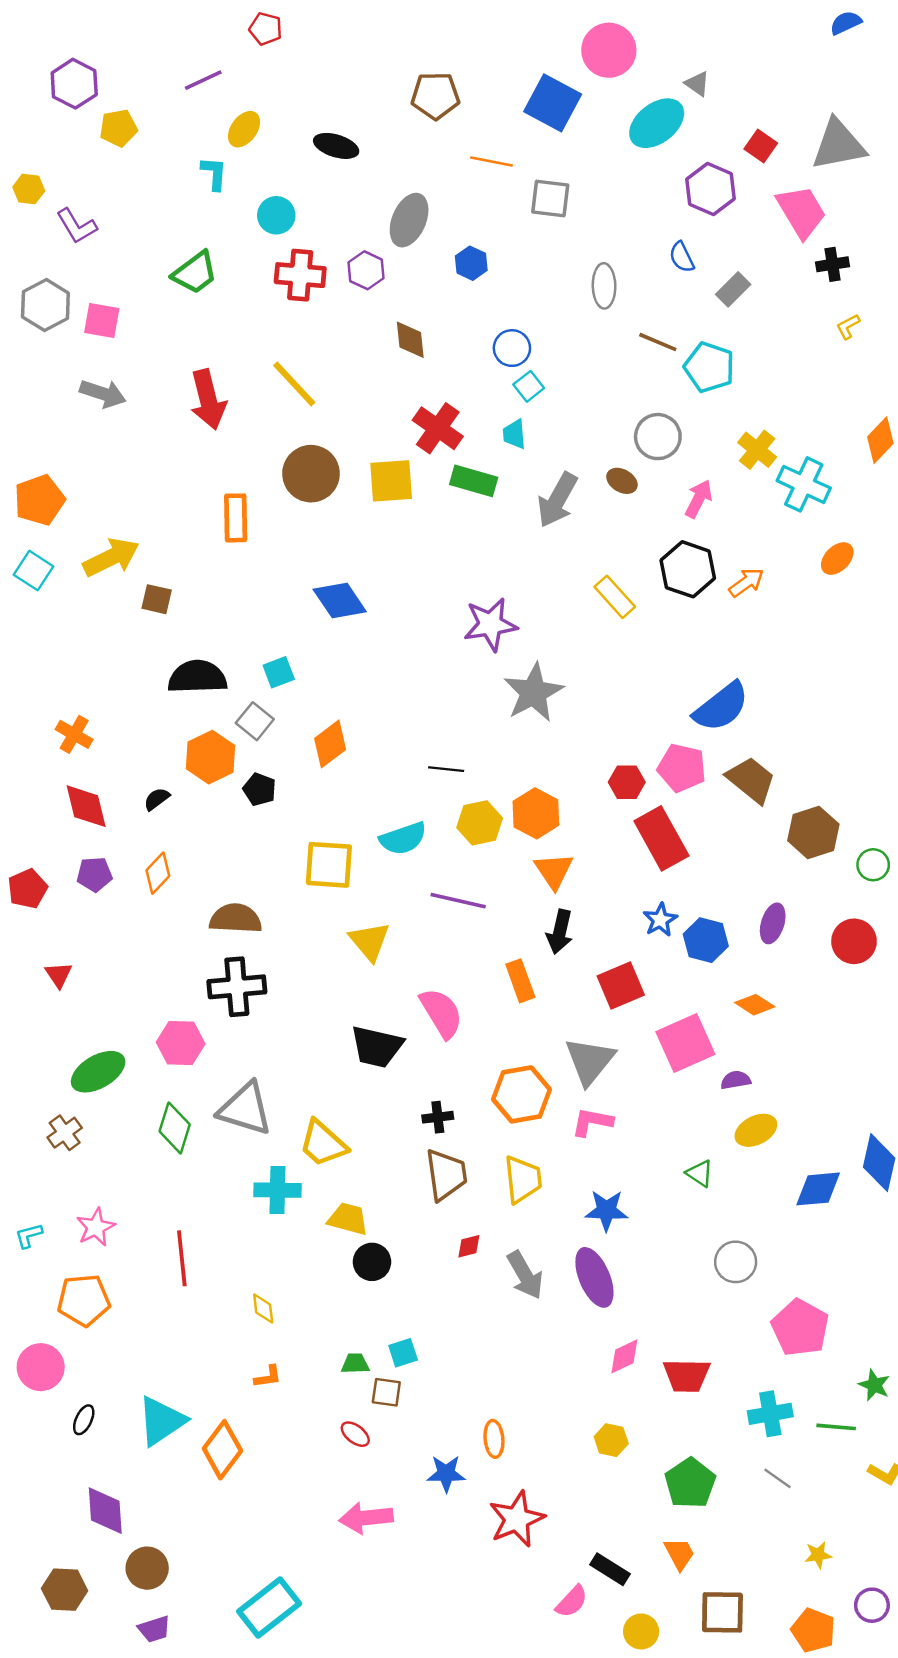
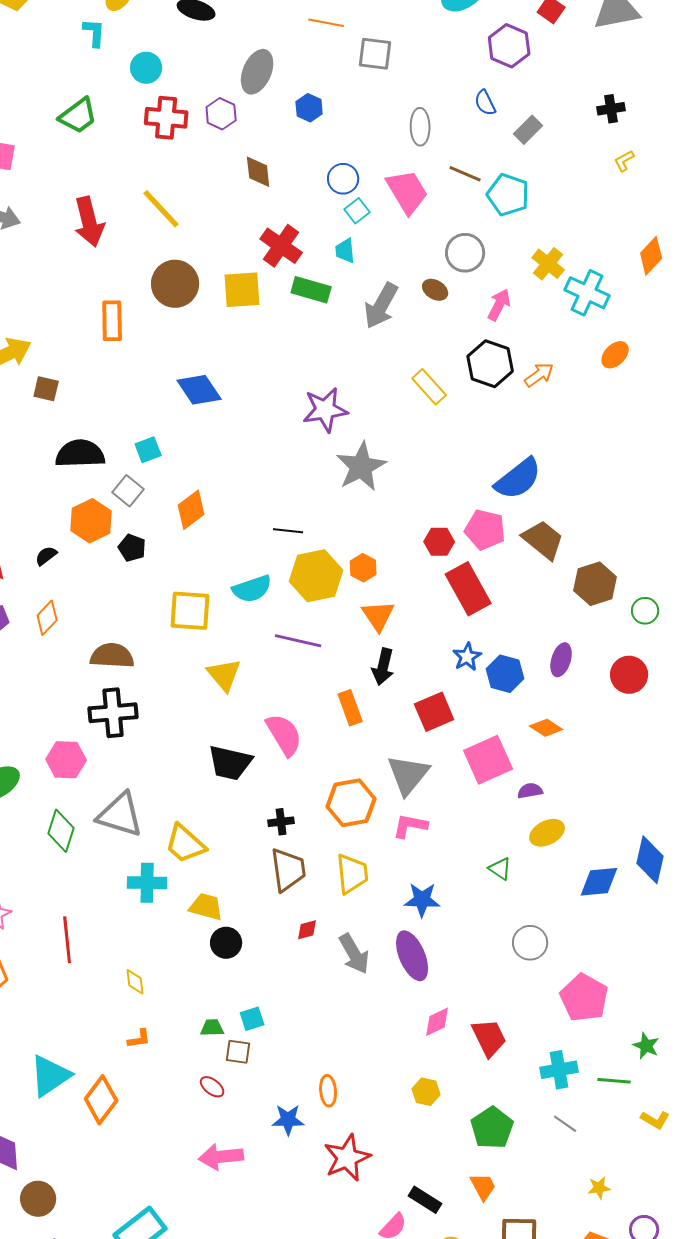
pink trapezoid: (801, 212) -> (407, 192), moved
orange hexagon: (536, 813) -> (363, 568), size x0.7
yellow hexagon: (480, 823) -> (316, 576), size x1.4
red trapezoid: (687, 1376) -> (489, 1038), turned -117

